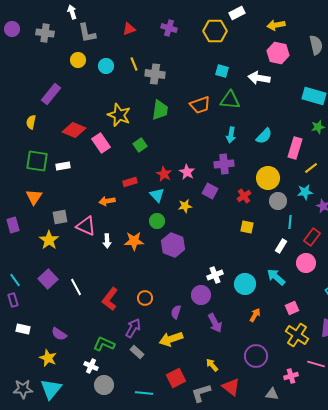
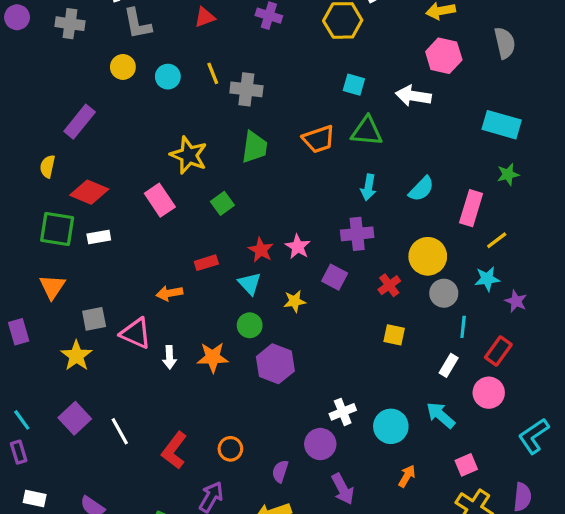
red diamond: (74, 130) -> (89, 192), moved

